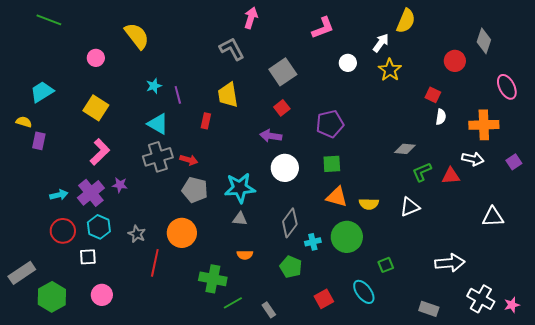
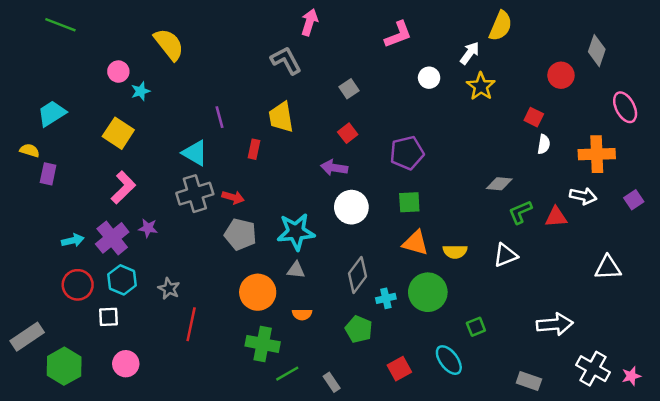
gray square: (283, 72) -> (349, 89), size x0.6
cyan star: (154, 86) -> (141, 91), moved
orange circle: (182, 233) -> (258, 292), moved

